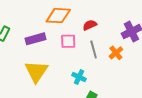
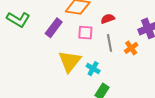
purple rectangle: (36, 39) -> (54, 28), turned -42
yellow triangle: (36, 71) -> (70, 61), moved

